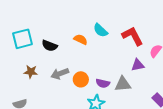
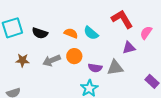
cyan semicircle: (100, 30) -> (91, 33), moved
orange semicircle: (81, 39) -> (71, 33), moved
orange circle: (81, 79) -> (74, 56), moved

